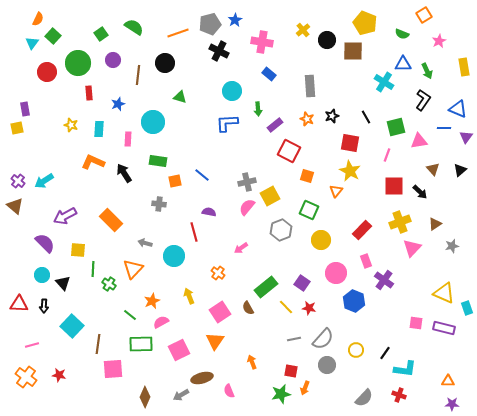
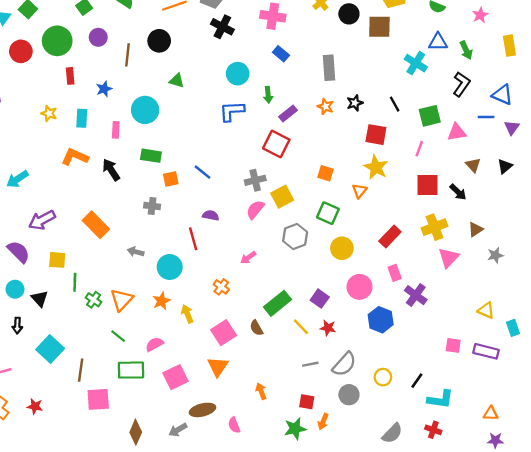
red square: (289, 151) -> (276, 144), moved
orange triangle: (133, 269) -> (122, 300), moved
yellow triangle: (444, 293) -> (486, 310), size x0.7
orange star: (152, 301) -> (161, 301), moved

